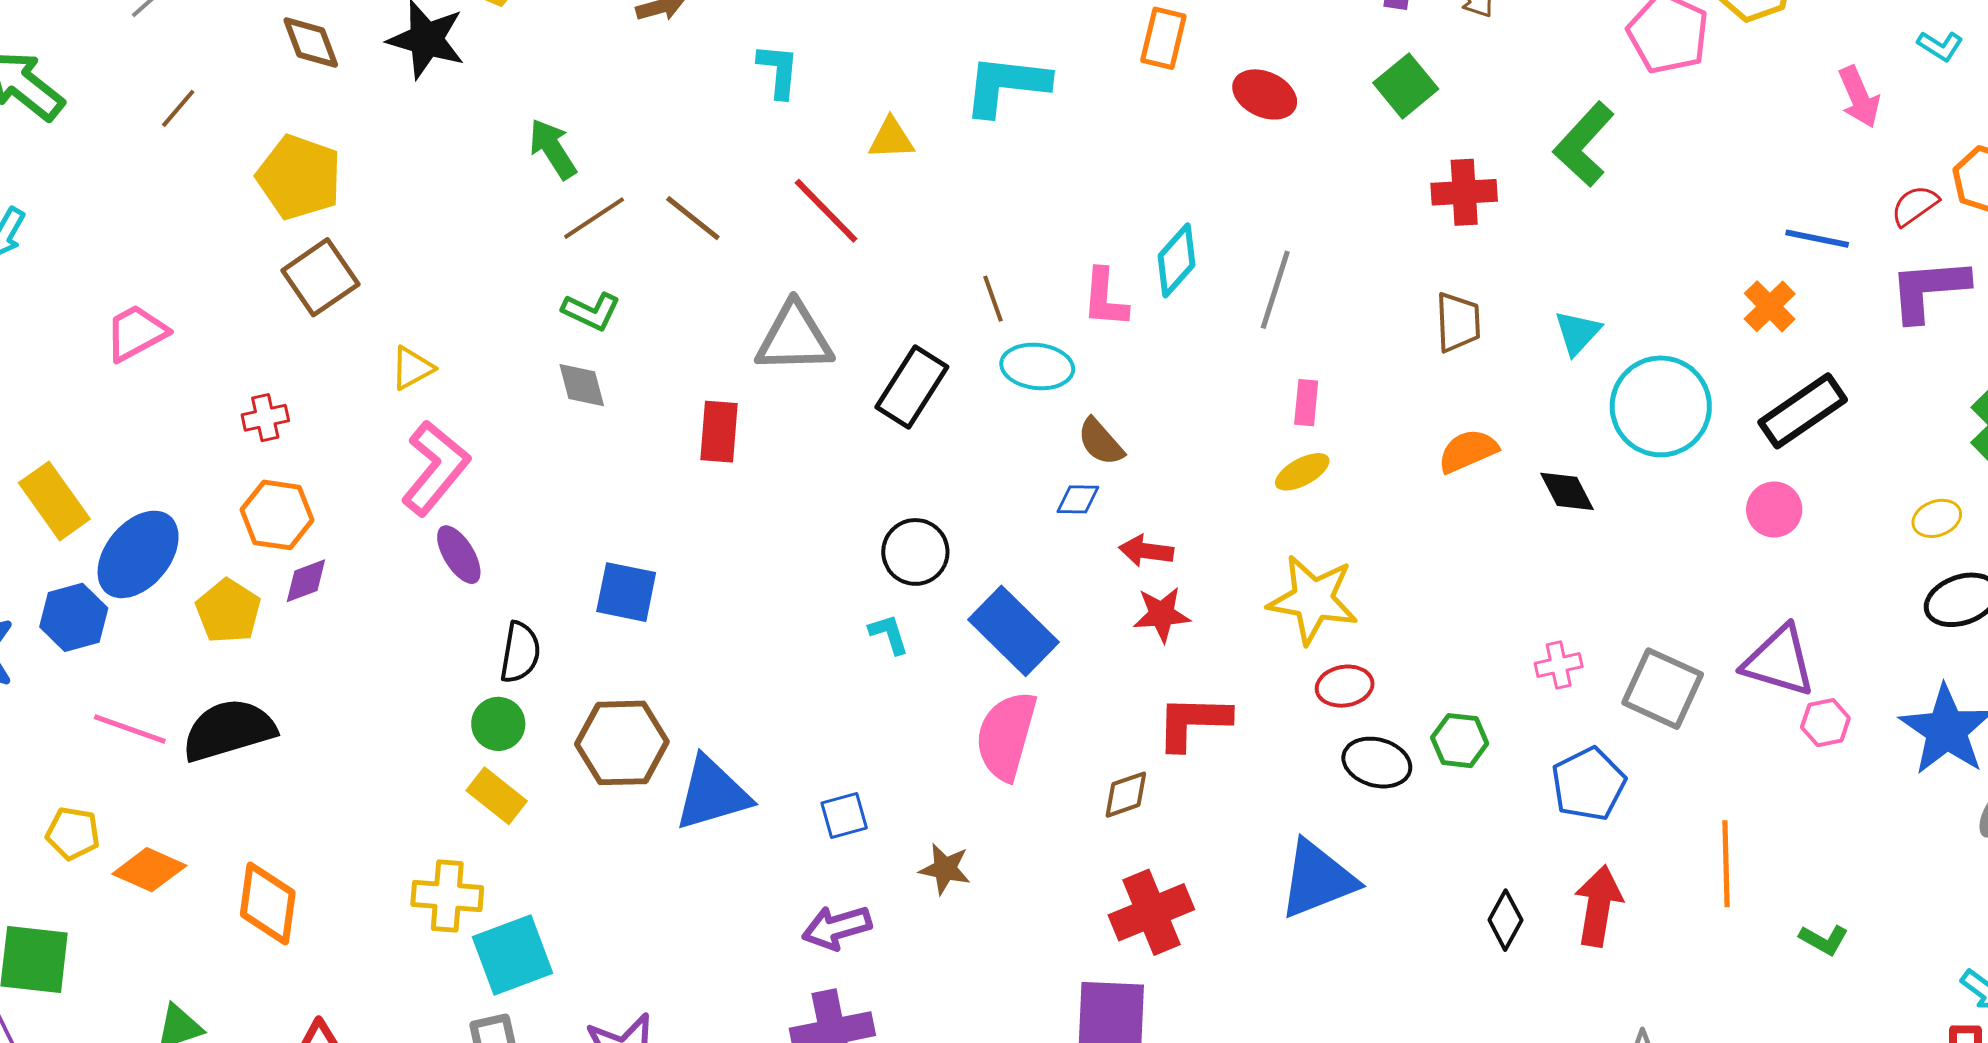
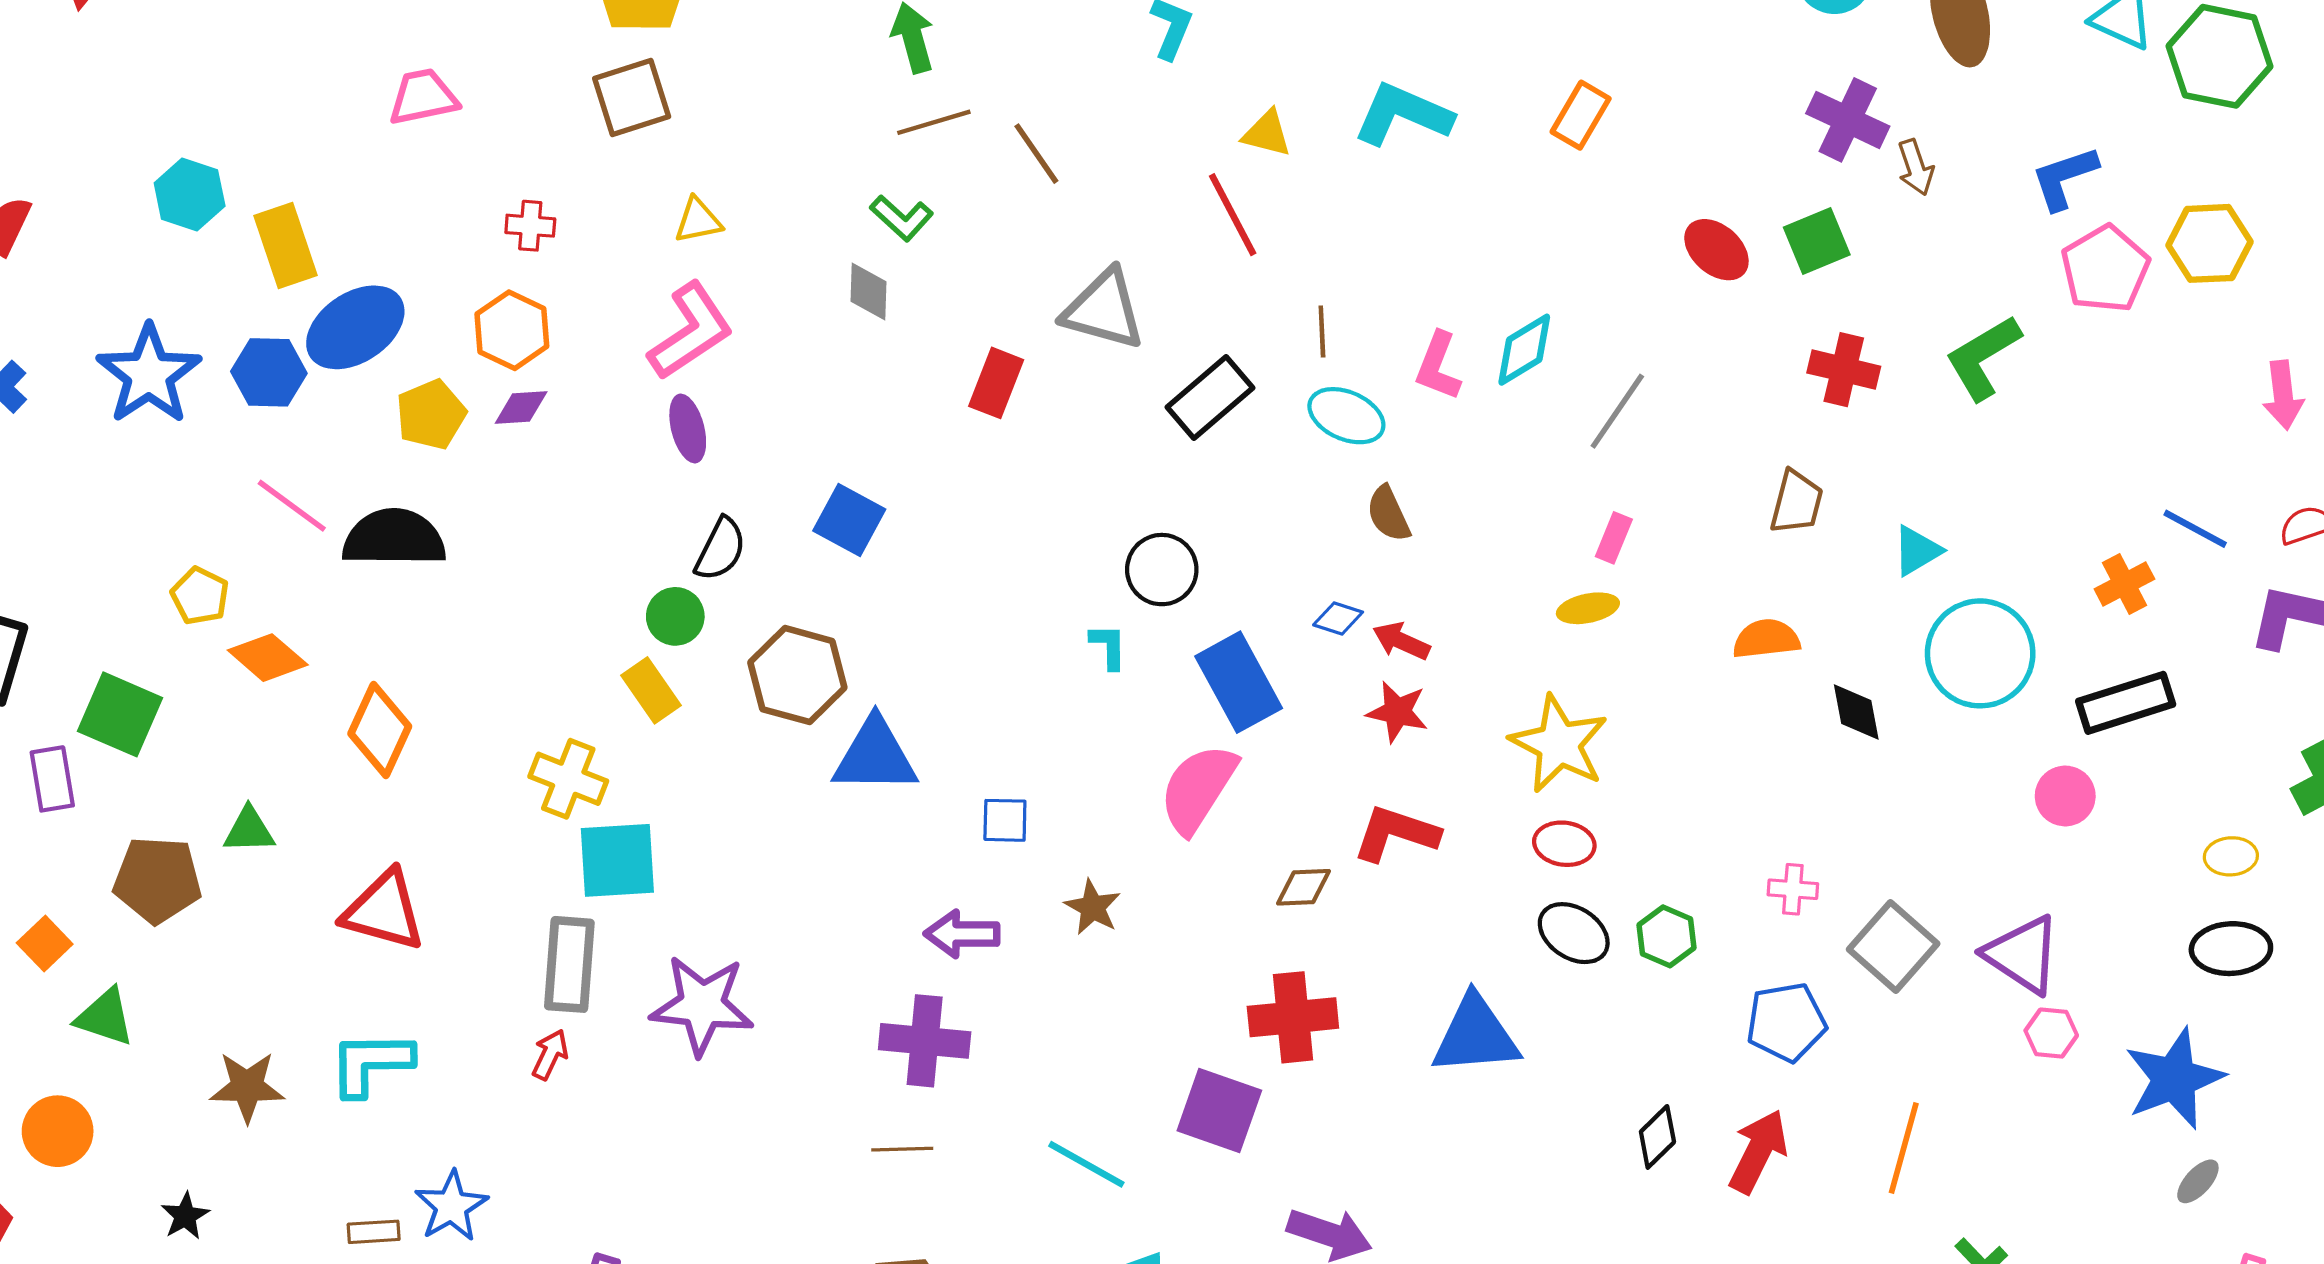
red ellipse: (1265, 94) -> (1716, 250), moved
red line: (826, 211) -> (1233, 215), moved
blue diamond: (1078, 499) -> (1338, 619), moved

